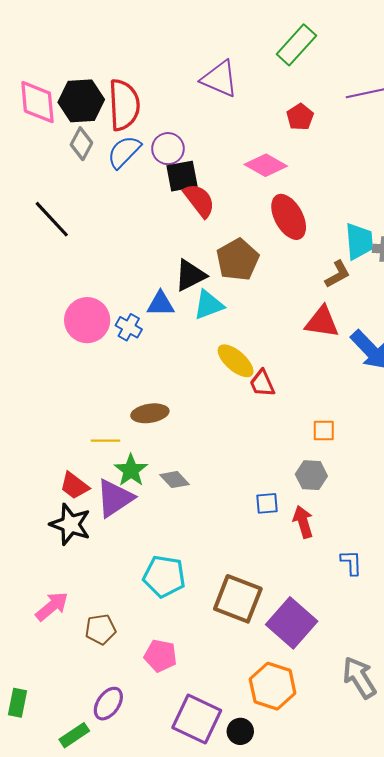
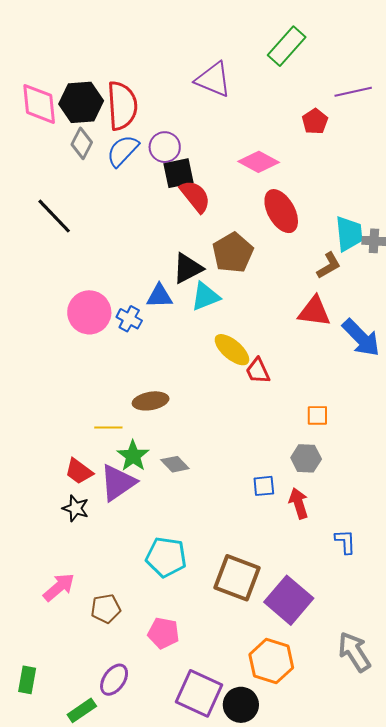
red pentagon: (300, 117) -> (315, 121), moved
black star: (70, 524) -> (76, 508), size x0.7
black circle: (240, 731) -> (241, 705), size x1.4

